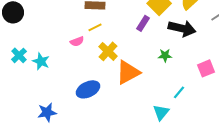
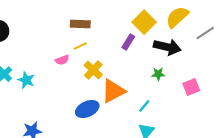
green star: (165, 55) -> (158, 74), moved
blue ellipse: (88, 89) -> (87, 109), moved
cyan line: (179, 92) -> (144, 106), moved

